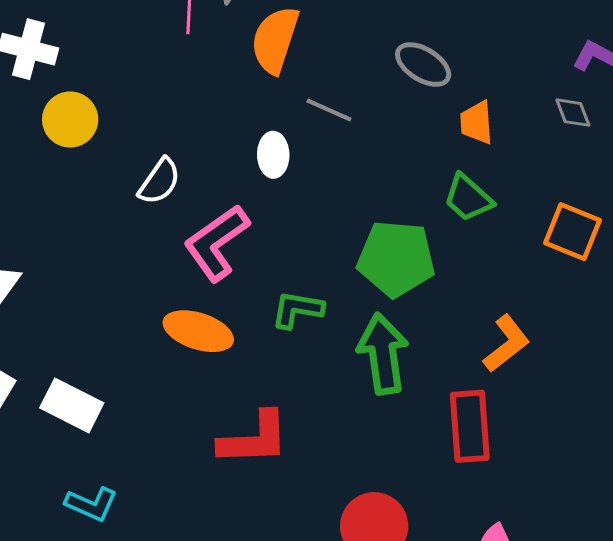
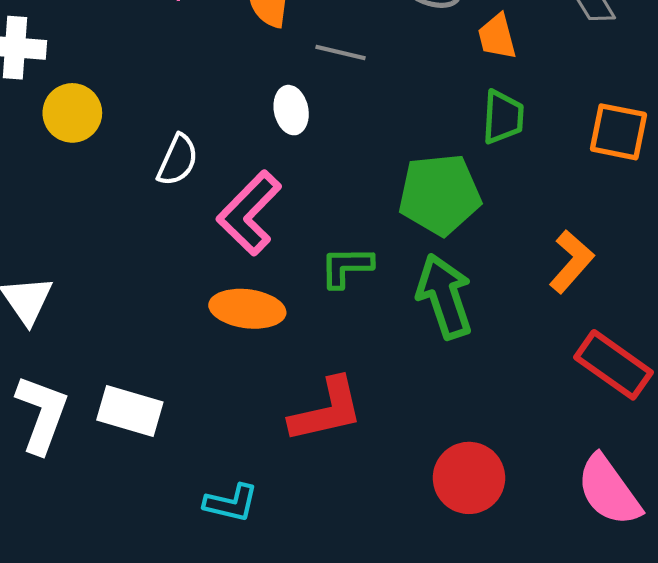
green trapezoid: (468, 198) -> (503, 117), turned -118
red rectangle: (470, 426) -> (613, 365), moved, turned -40
cyan L-shape: (91, 504) -> (231, 503), moved

